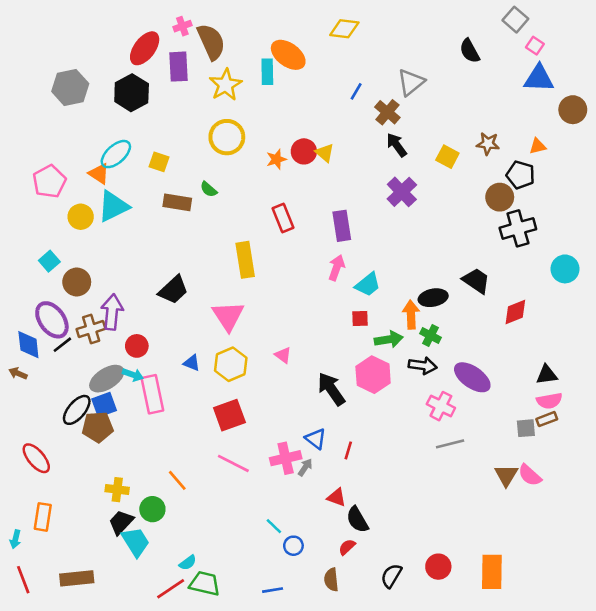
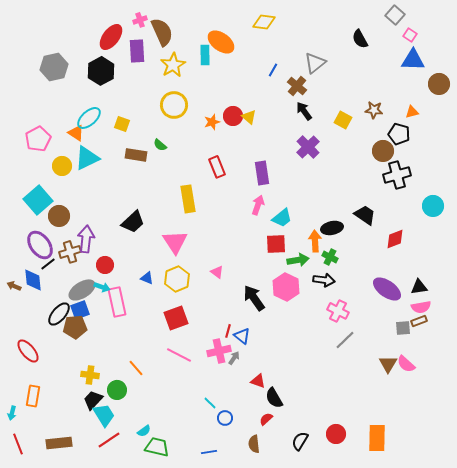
cyan square: (49, 261) -> (38, 200), size x1.8
red square: (360, 319) -> (276, 244), size x1.5
blue diamond: (28, 345) -> (33, 280), moved
purple ellipse: (472, 377) -> (387, 289), moved
gray line: (450, 444) -> (345, 340), turned -30
red line: (348, 450) -> (228, 331), moved
red line: (171, 589) -> (109, 440), moved

